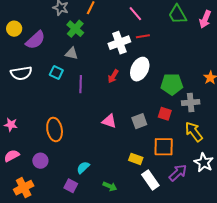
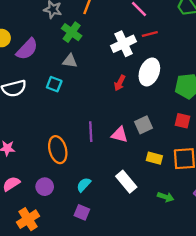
purple line: (81, 84) -> (91, 132), moved
gray square: (139, 121) -> (143, 125), moved
yellow rectangle: (136, 159) -> (154, 158), moved
cyan semicircle: (83, 167) -> (84, 185), moved
white rectangle: (150, 180) -> (126, 182), moved
green arrow: (110, 186) -> (166, 197), moved

